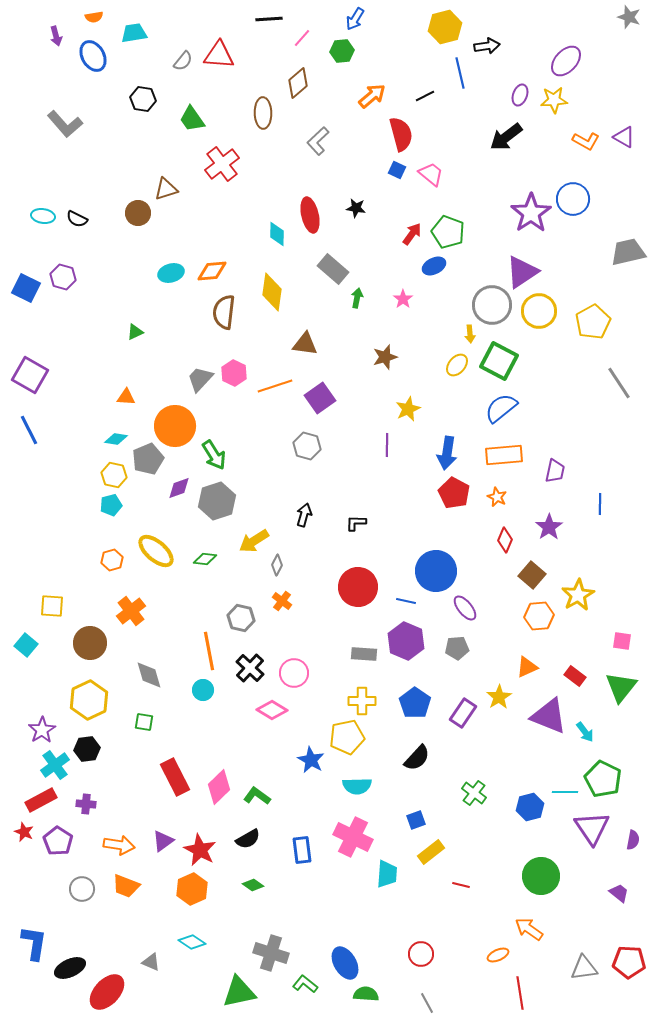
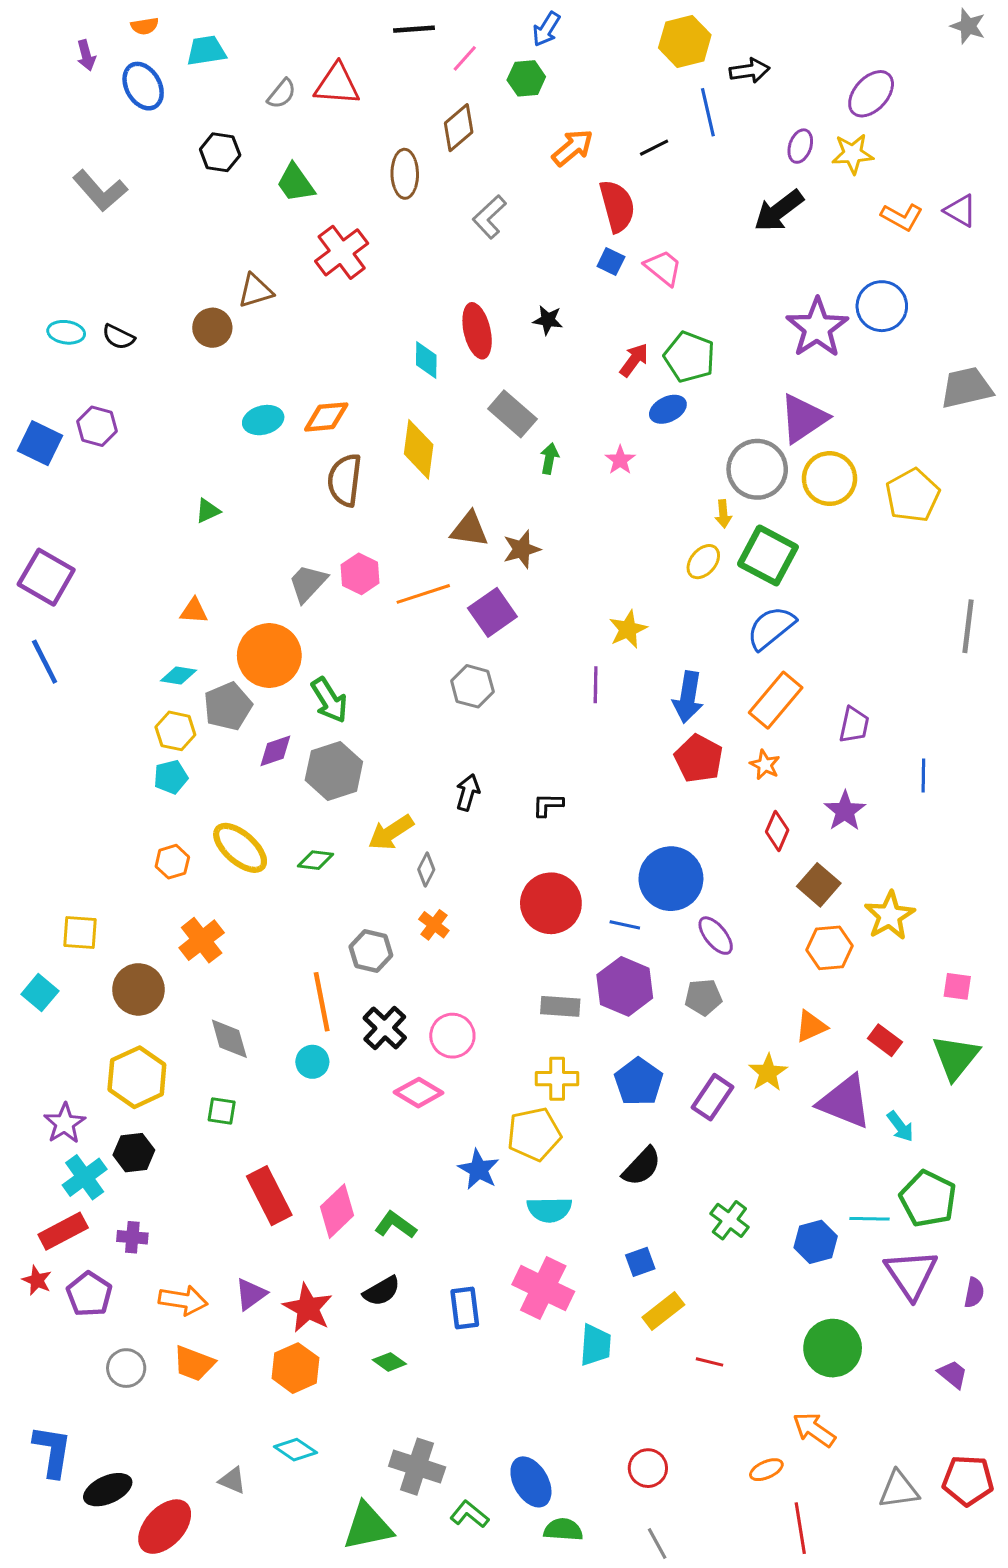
brown star: (385, 357) -> (522, 549), moved
gray line: (619, 383) -> (968, 626), moved, turned 40
orange rectangle: (504, 455) -> (776, 700), turned -45

